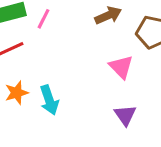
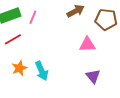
pink triangle: (121, 67) -> (87, 44), turned -42

